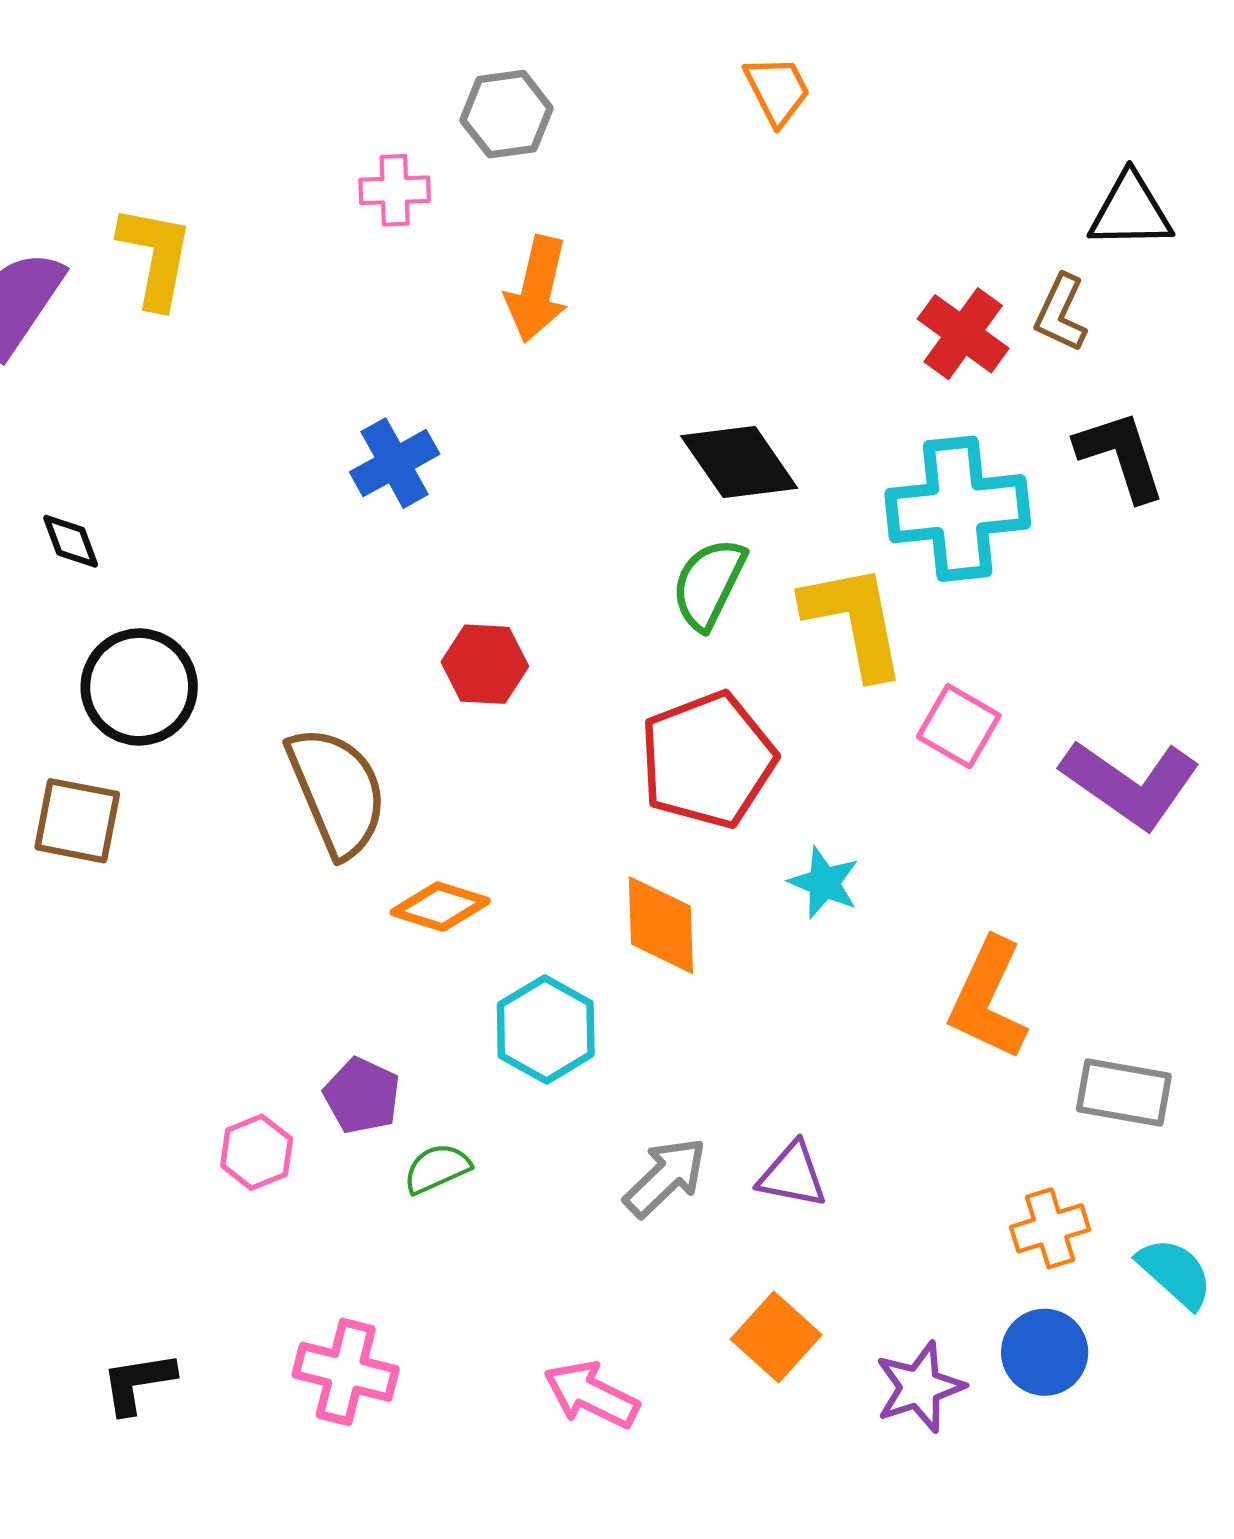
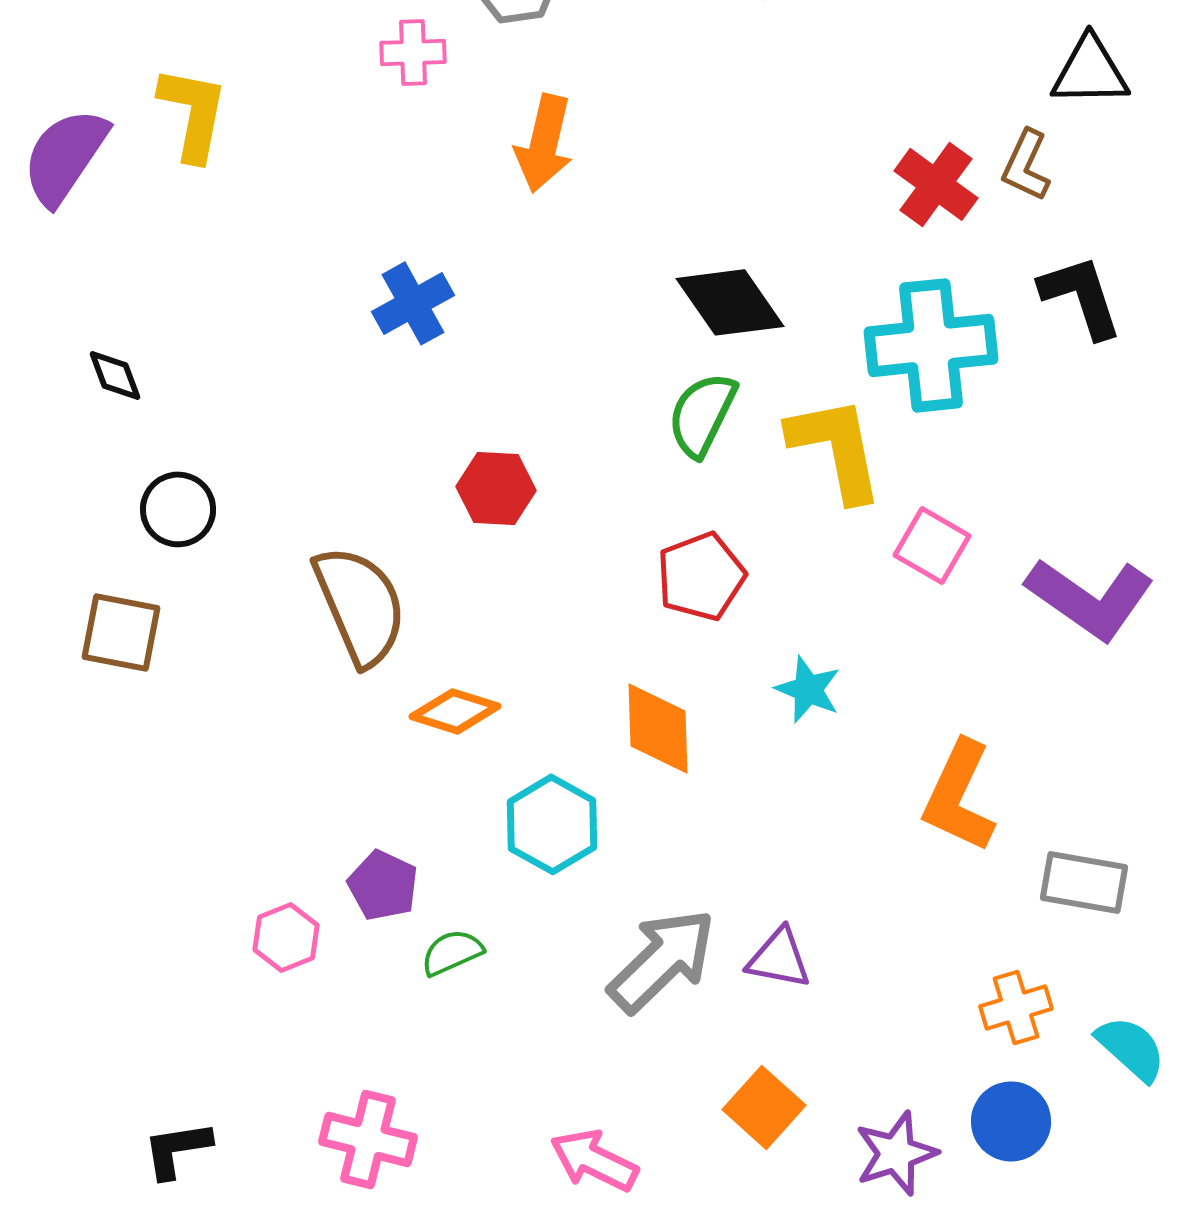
black circle: (139, 687) -> (178, 509), size x0.7
red pentagon: (708, 760) -> (701, 576), size x0.7
gray arrow: (665, 1177) -> (662, 960), size x1.4

